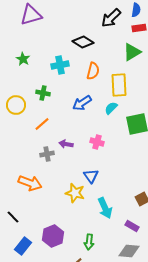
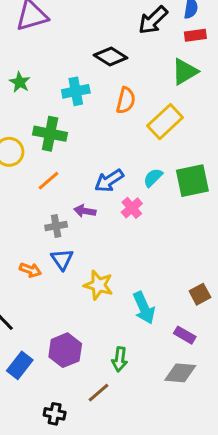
yellow rectangle: (119, 85) -> (165, 122), turned 50
green cross: (43, 93) -> (50, 134), size x1.5
blue arrow: (82, 103) -> (109, 181), moved
cyan semicircle: (111, 108) -> (153, 178), moved
pink cross: (97, 142) -> (132, 208), turned 32
blue triangle: (91, 176) -> (62, 259), moved
orange arrow: (30, 183) -> (30, 270), size x0.6

